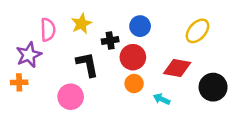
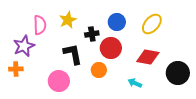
yellow ellipse: (197, 31) -> (152, 24), moved
orange circle: (134, 84) -> (99, 70), moved

